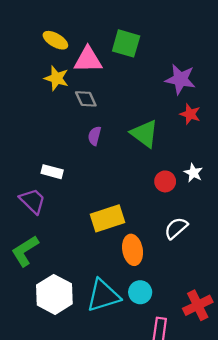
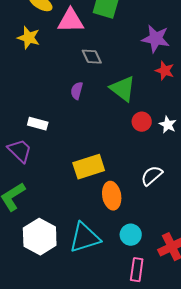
yellow star: (56, 78) -> (29, 38), moved
gray diamond: (86, 99) -> (92, 57), moved
red circle: (165, 181) -> (142, 122), moved
cyan circle: (140, 292) -> (131, 235), moved

